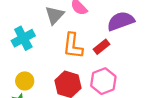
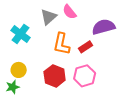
cyan cross: (23, 38) -> (21, 34), turned -30

